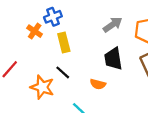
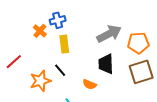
gray arrow: (113, 25) -> (109, 34), size x1.4
orange star: (42, 87) -> (40, 81), turned 30

